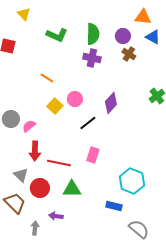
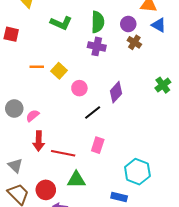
orange line: (47, 78) -> (37, 67), moved, turned -32
yellow square: (55, 106) -> (59, 71), moved
gray triangle: (21, 175) -> (15, 165), moved
red circle: (40, 188) -> (46, 190), moved

